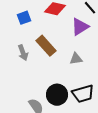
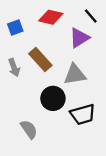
gray triangle: (76, 59) -> (75, 74), size x1.5
black circle: (57, 95) -> (53, 98), moved

